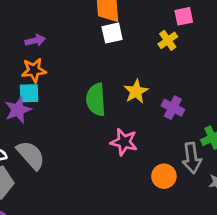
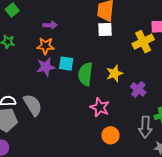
yellow cross: (168, 40) -> (143, 42), size x1.5
cyan square: (29, 93) -> (66, 64), moved
purple star: (18, 110) -> (46, 67), moved
orange circle: (164, 176) -> (111, 135), moved

